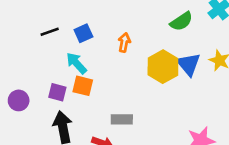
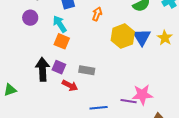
purple square: (57, 92) -> (59, 67), moved
purple circle: (19, 100) -> (30, 18), moved

